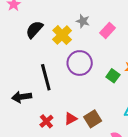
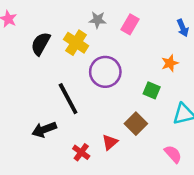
green square: (113, 76) -> (152, 90), moved
brown square: (93, 119) -> (136, 124), moved

